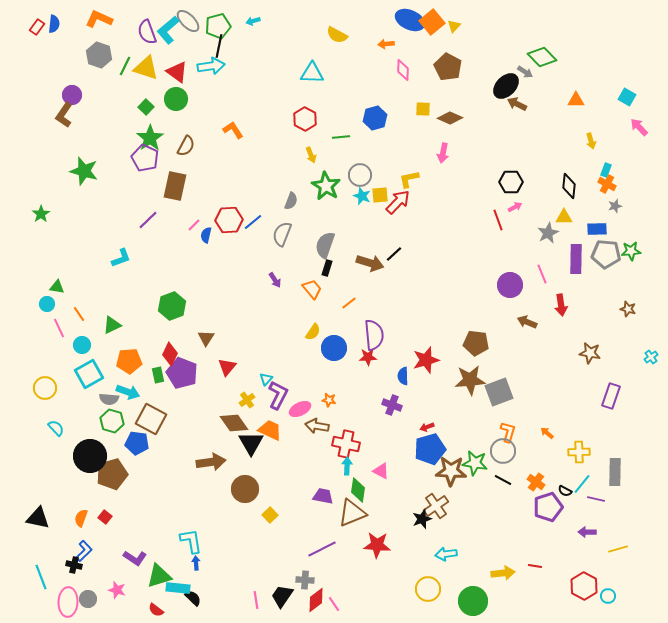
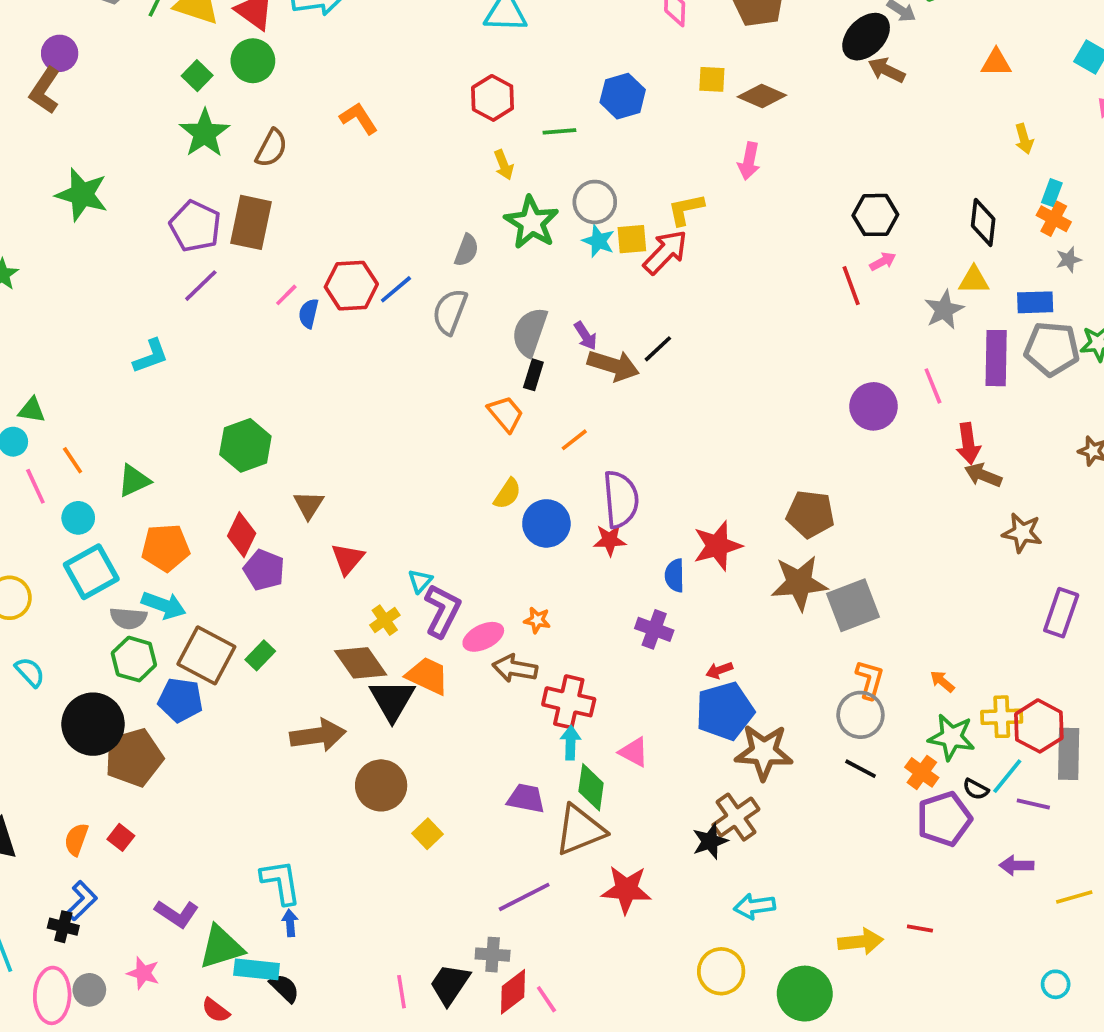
purple pentagon: (145, 158) -> (195, 226), moved
purple arrow: (275, 280) -> (585, 336), moved
brown arrow: (527, 322) -> (983, 475), moved
purple pentagon: (182, 373) -> (264, 570), size x0.7
green rectangle: (158, 375) -> (260, 655), moved, turned 56
green star: (475, 463) -> (952, 737), moved
red hexagon: (584, 586) -> (1039, 726), moved

